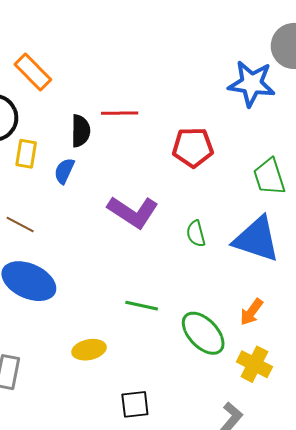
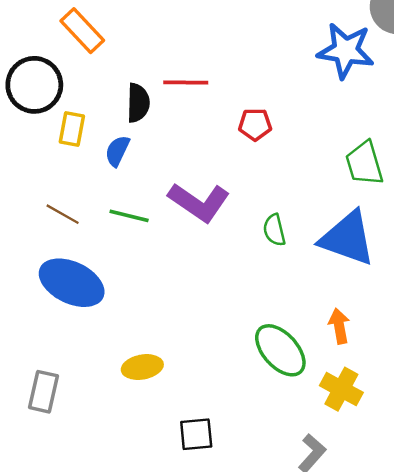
red pentagon: (193, 147) -> (255, 124), moved, size x0.7
green line: (142, 306) -> (129, 216), moved
orange arrow: (251, 312) -> (339, 326), turned 132

